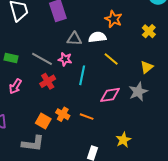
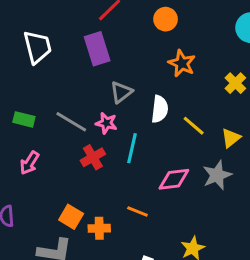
white semicircle: (97, 37) -> (160, 109), moved, turned 102
gray triangle: (74, 39) -> (121, 92), turned -42
yellow line: (111, 59) -> (194, 126), moved
red cross: (48, 81) -> (93, 157), moved
orange cross: (63, 114) -> (99, 228), moved, turned -32

